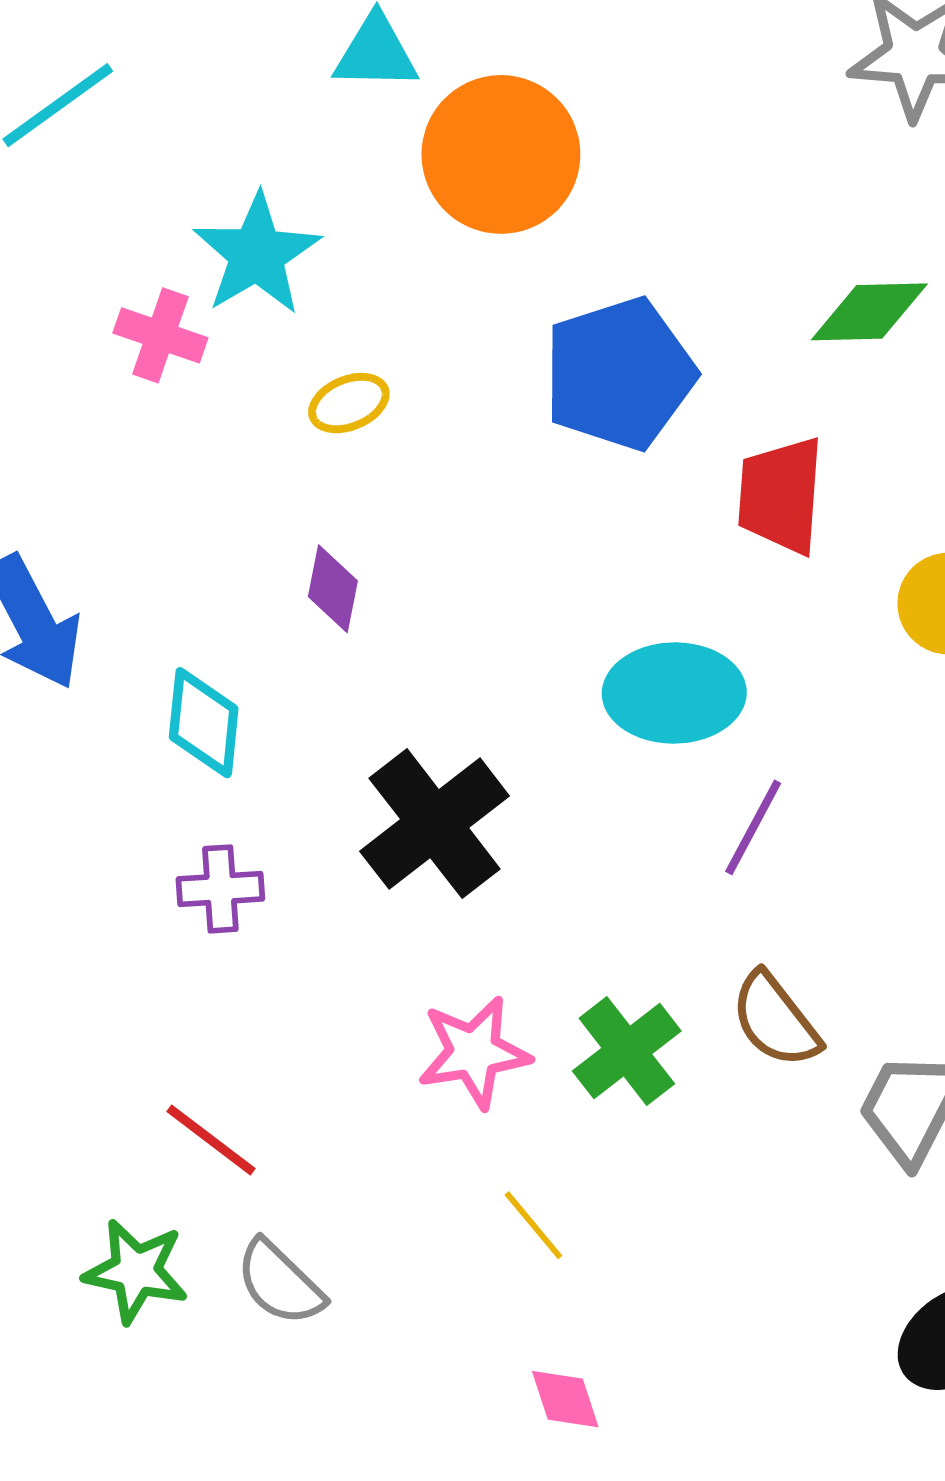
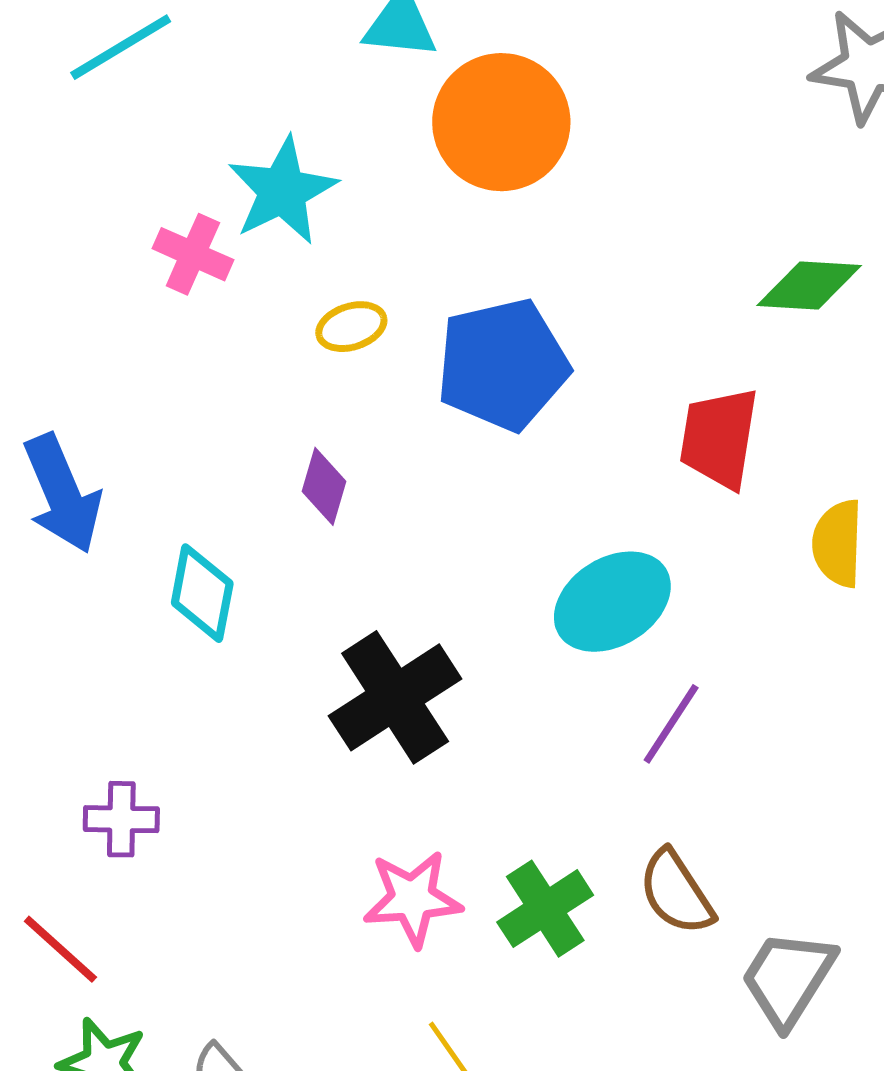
blue pentagon: (619, 374) -> (503, 365), moved
cyan ellipse: (674, 693) -> (612, 602), turned -36
purple cross: (220, 889) -> (121, 819), moved
red line: (211, 1140) -> (60, 949), moved

